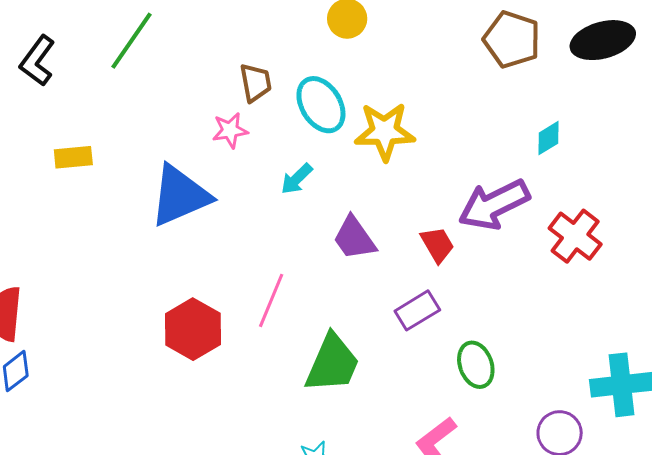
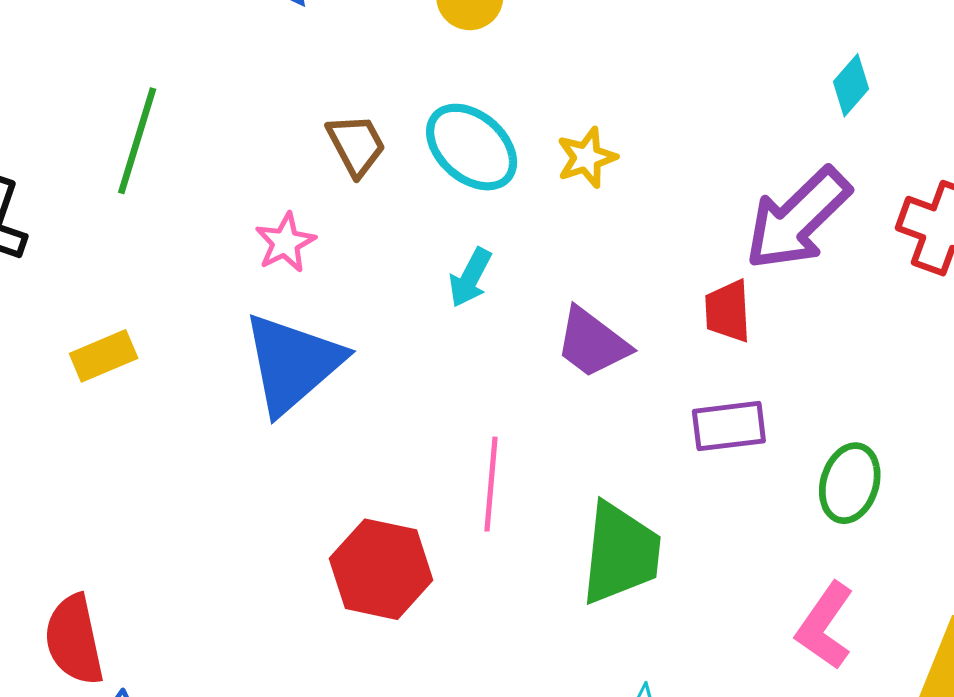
pink star: (230, 130) -> (285, 243), moved
yellow star: (385, 132) -> (587, 158), size x0.6
red trapezoid: (437, 245) -> (728, 311), turned -135
purple rectangle: (417, 310) -> (729, 426), turned 42
green ellipse: (476, 365) -> (850, 483), turned 54

